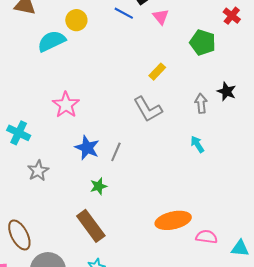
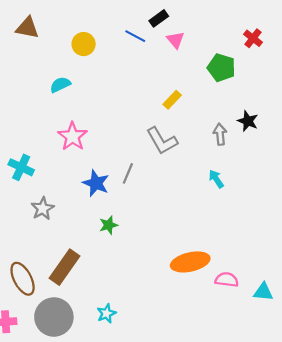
cyan semicircle: (52, 41) -> (60, 85), moved, size x0.7
gray line: (116, 152) -> (128, 173), moved
brown rectangle: (91, 226) -> (64, 267), moved, turned 72

